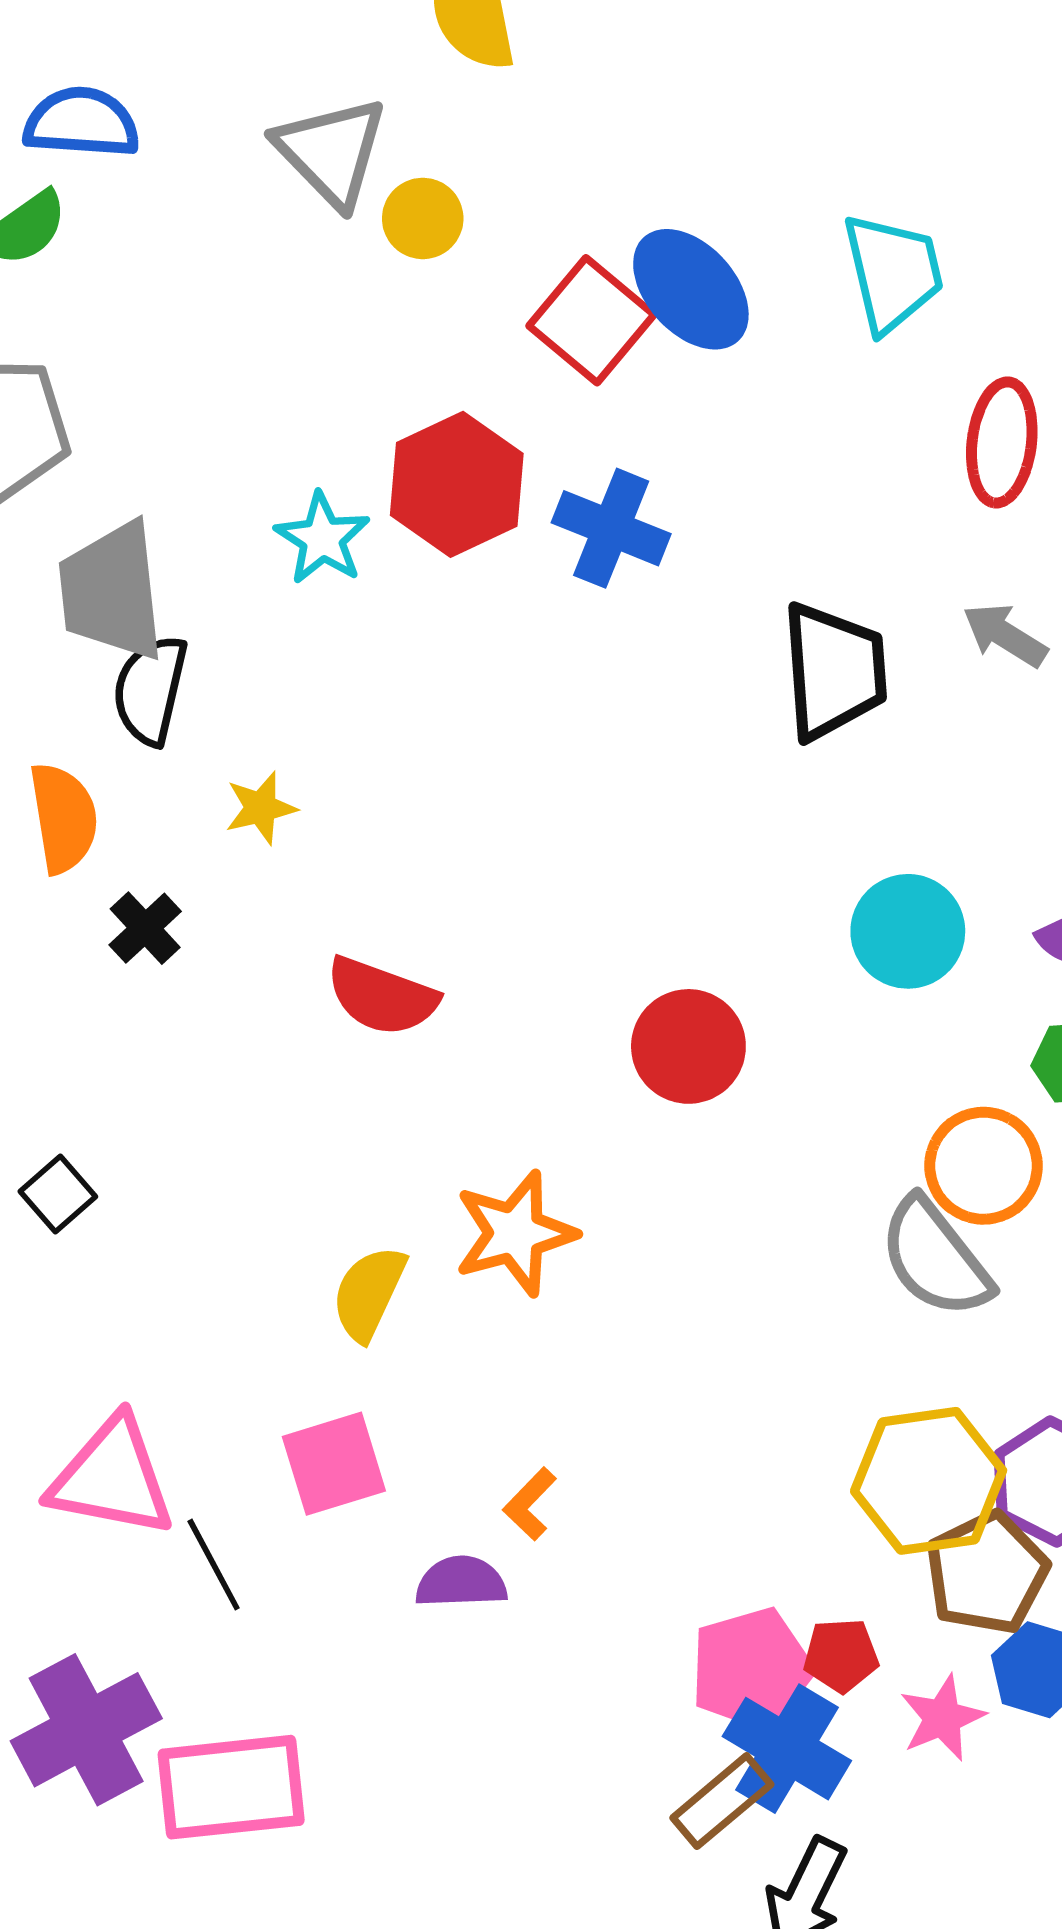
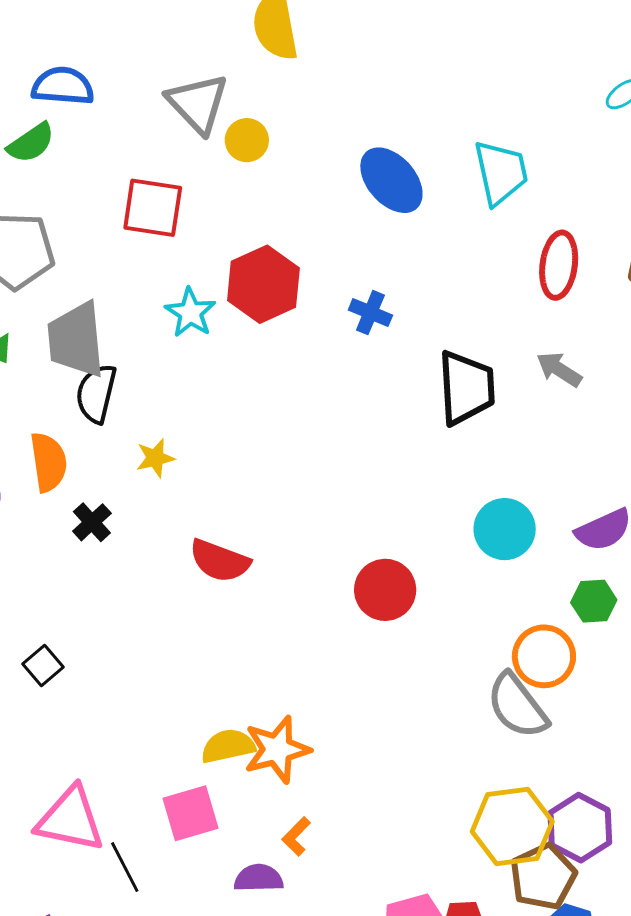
red square: (591, 320) -> (153, 208), moved, turned -32
blue cross: (611, 528) -> (370, 313), moved, size x0.7
orange star: (515, 1233) -> (277, 749), moved
yellow semicircle: (369, 1293) -> (228, 746), moved, turned 52

